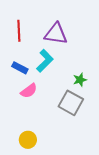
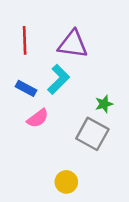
yellow circle: (28, 140) -> (66, 182), moved

